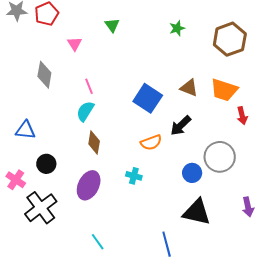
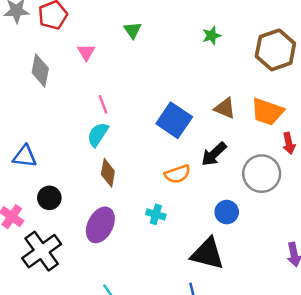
gray diamond: (44, 75) -> (40, 71), moved
gray circle: (220, 157) -> (262, 174), moved
black triangle: (197, 212) -> (207, 254), moved

